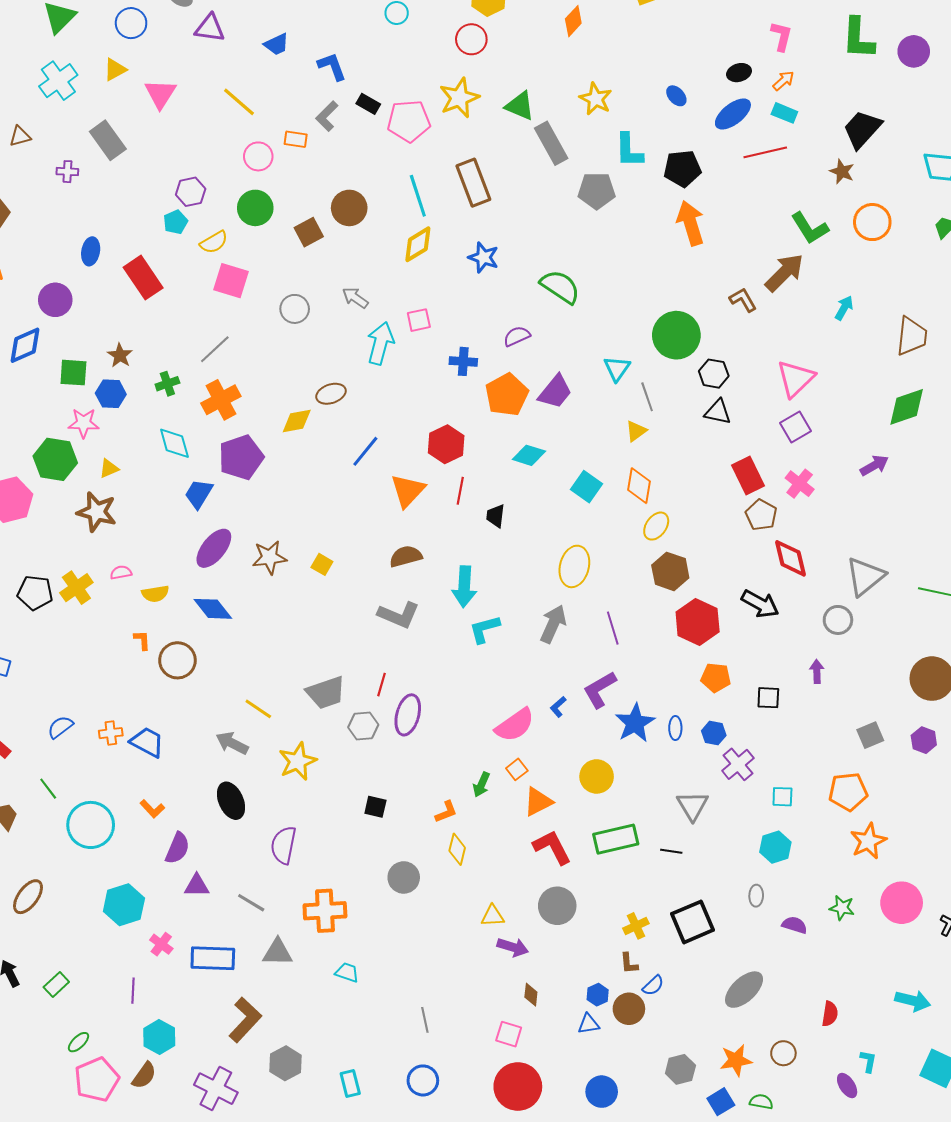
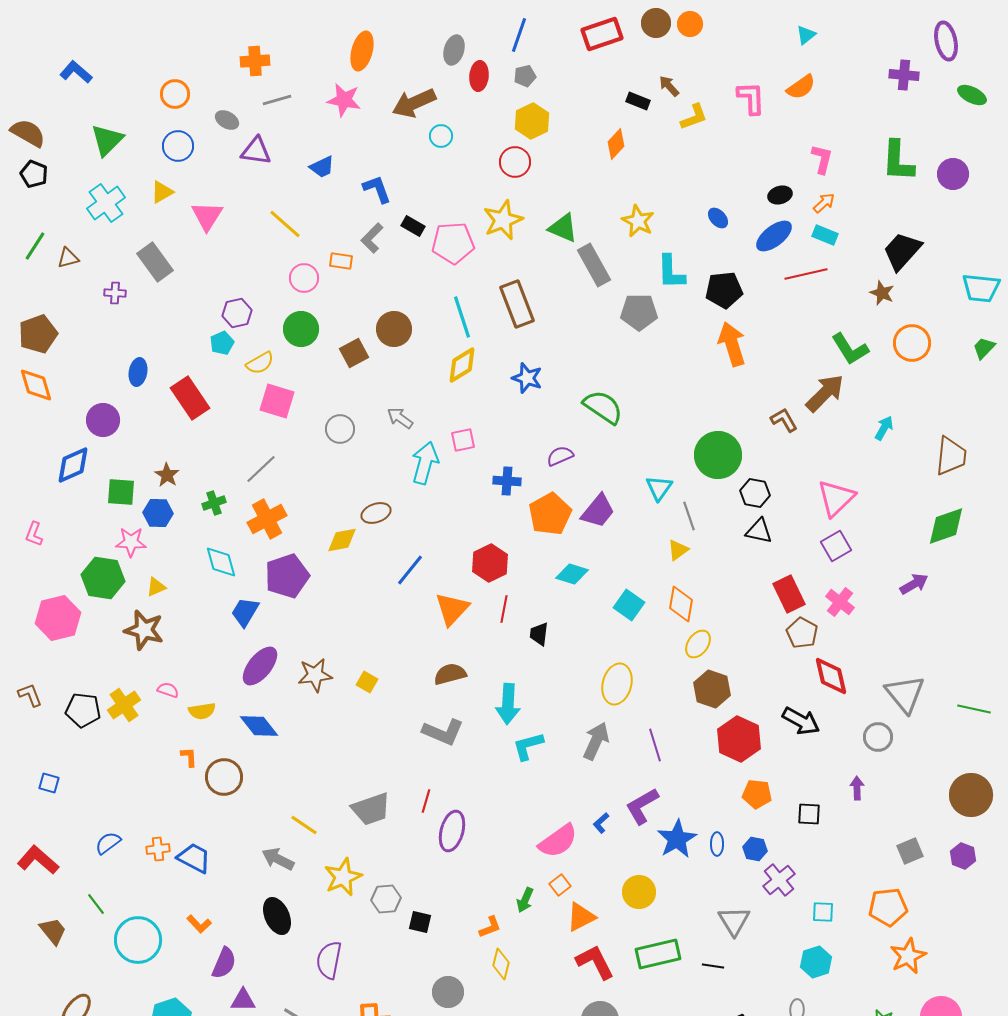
pink semicircle: (121, 572) -> (168, 690), turned 30
gray triangle: (865, 577) -> (905, 694), turned -30
gray hexagon: (363, 726) -> (386, 899), moved

